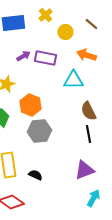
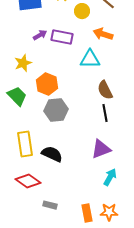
black semicircle: (35, 175) -> (52, 154), size x1.5

